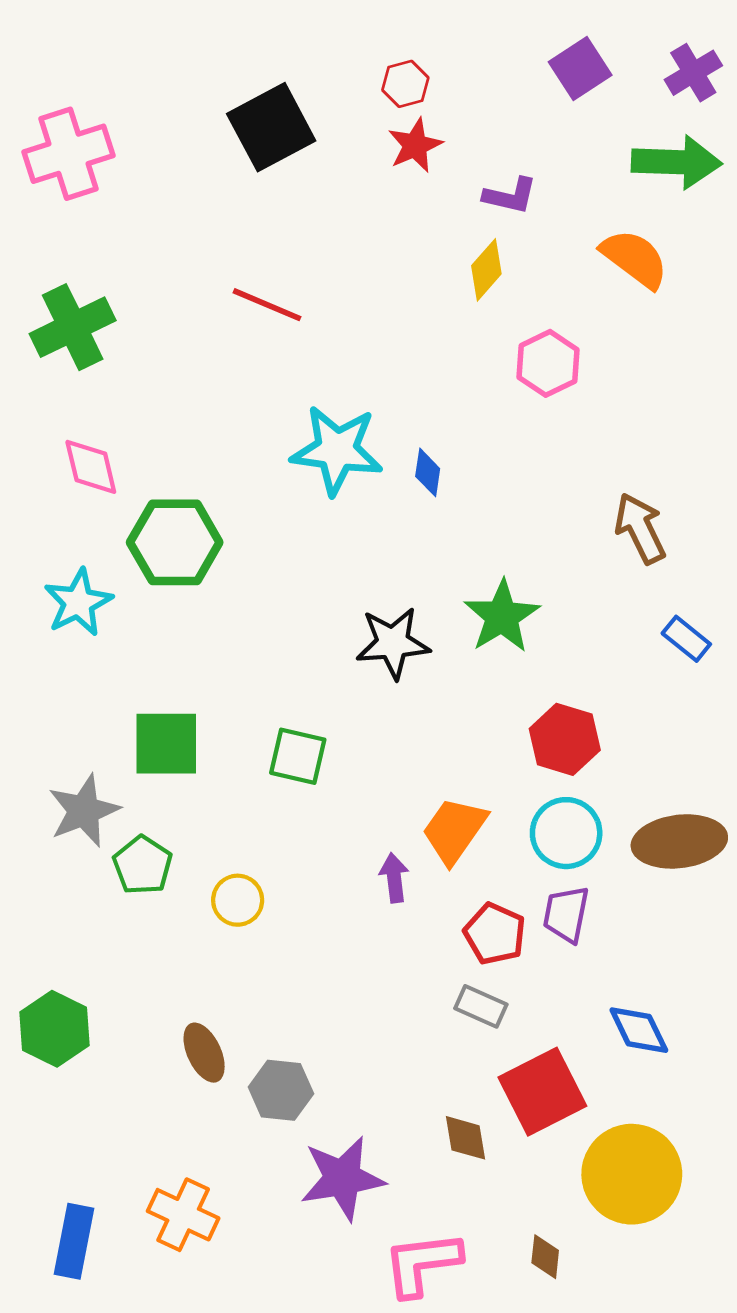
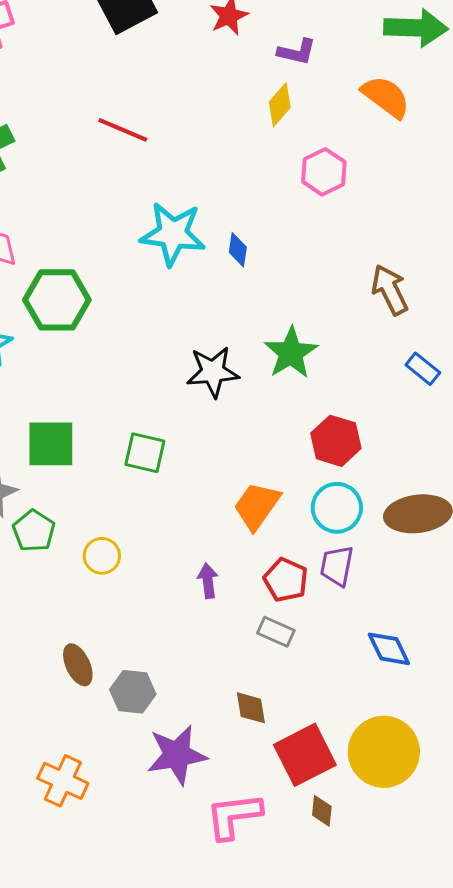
purple arrow: (394, 878) -> (208, 581), moved
red square: (542, 1092) -> (305, 755), moved
brown diamond: (465, 1138) -> (251, 708), moved

